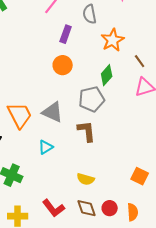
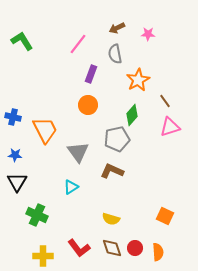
gray triangle: (53, 112) -> (78, 152), turned 30
orange trapezoid: (20, 115) -> (45, 130), moved
brown L-shape: (87, 131) -> (112, 171), turned -60

